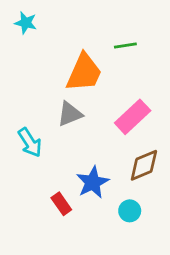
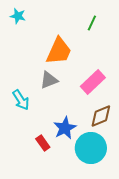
green line: (125, 46) -> (92, 23), moved, turned -56
cyan circle: (130, 211) -> (91, 148), size x2.0

